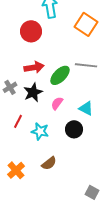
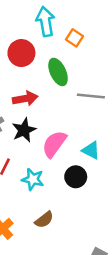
orange square: (86, 24) -> (74, 38), moved, size x0.6
green ellipse: (60, 75) -> (58, 72), moved, turned -70
pink semicircle: (57, 103) -> (54, 144), size x1.6

